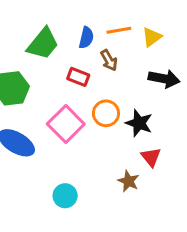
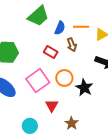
green trapezoid: (43, 44) -> (38, 16), moved
red triangle: (151, 157) -> (52, 106), moved

